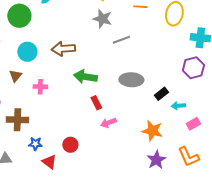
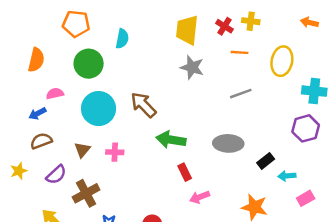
gray line: (121, 40) -> (241, 94), moved
brown arrow: (63, 49) -> (143, 105), turned 50
cyan circle: (27, 52) -> (99, 109), size x1.4
brown triangle: (15, 76) -> (82, 150), moved
brown cross: (17, 120) -> (86, 193), turned -30

